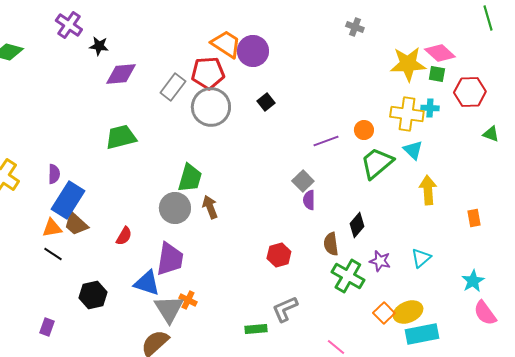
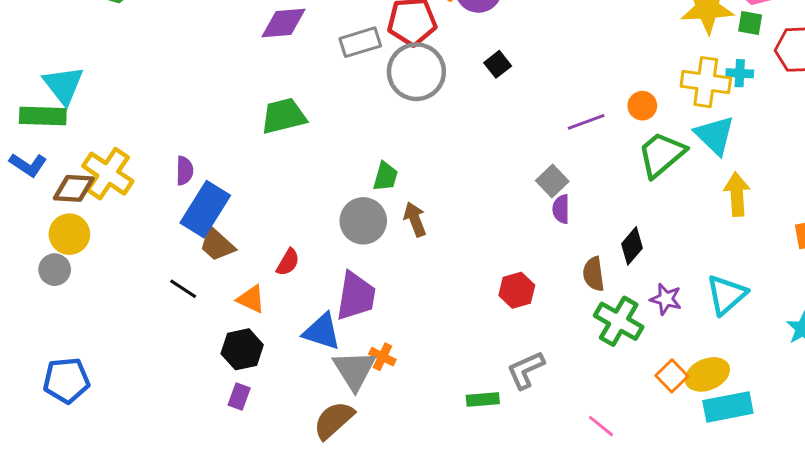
gray rectangle: (173, 87) -> (360, 42), turned 36
cyan triangle: (413, 150) -> (715, 135), size x1.4
green trapezoid: (190, 178) -> (385, 177), size x0.7
orange triangle: (52, 228) -> (251, 299), moved, turned 35
cyan triangle: (421, 258) -> (726, 295), size x1.4
purple rectangle: (47, 327) -> (239, 397), moved

